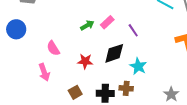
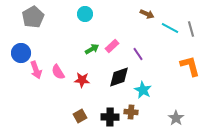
red star: (85, 61) -> (82, 80), moved
pink arrow: (44, 72) -> (36, 70), moved

